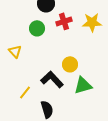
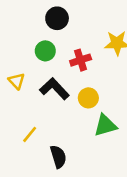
red cross: (64, 21) -> (81, 60), moved
black L-shape: (52, 79) -> (54, 89), moved

